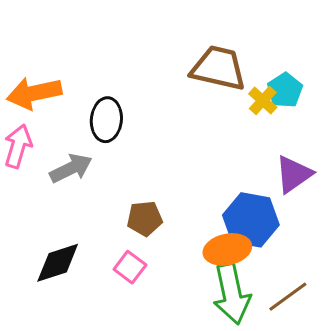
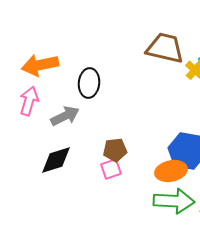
black diamond: (58, 263) -> (56, 160), moved
pink square: (130, 267) -> (111, 169), moved, turned 35
green arrow: (232, 294) -> (174, 201), turned -75

